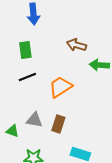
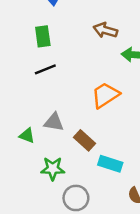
orange trapezoid: (60, 87) -> (105, 95), moved
brown rectangle: (58, 124) -> (84, 140), moved, turned -66

